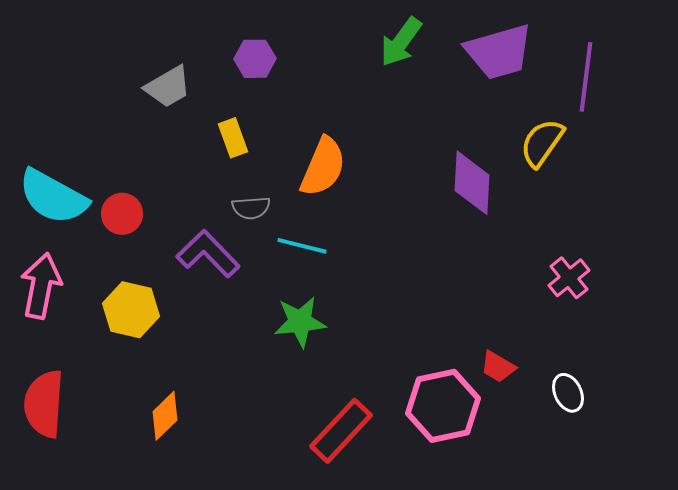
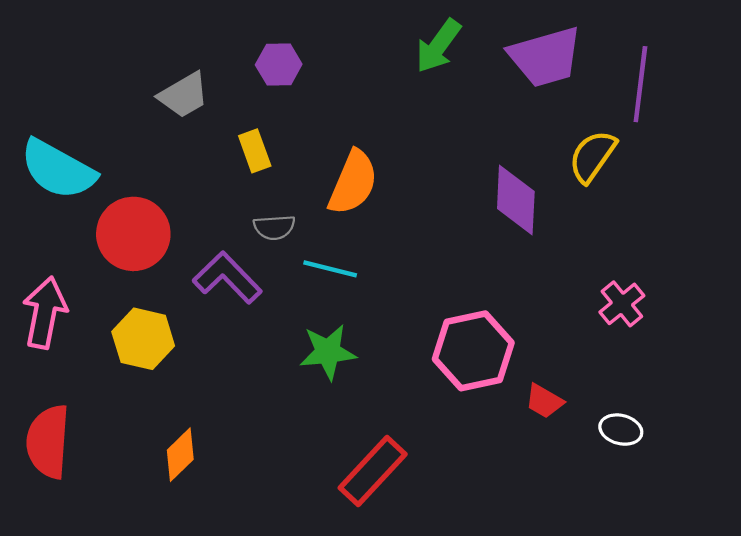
cyan semicircle: (53, 197) -> (58, 169), moved
red circle: (122, 214) -> (133, 234), size x1.6
white ellipse: (568, 393) -> (621, 430), turned -51
pink hexagon: (443, 406) -> (473, 351), moved

